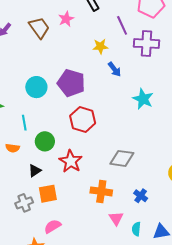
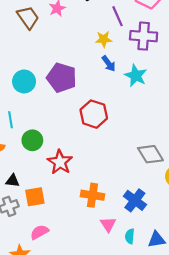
yellow star: (100, 46) -> (104, 39), moved
cyan star: (143, 99) -> (136, 76), moved
red hexagon: (83, 120) -> (94, 114), moved
gray diamond: (122, 158) -> (150, 154), moved, turned 50
black triangle: (35, 171) -> (13, 181), moved, turned 40
blue cross: (141, 196) -> (135, 200), size x1.5

